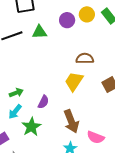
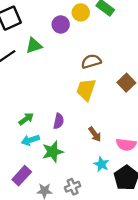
cyan arrow: (15, 112) -> (30, 140), turned 49
brown arrow: (71, 121) -> (95, 134), size x0.6
green star: (31, 127) -> (53, 152), turned 30

